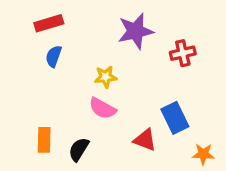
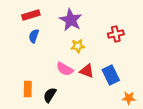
purple star: (136, 31) -> (71, 20), moved, turned -30
yellow star: (106, 77) -> (78, 46), moved
red triangle: (145, 140) -> (87, 71), moved

